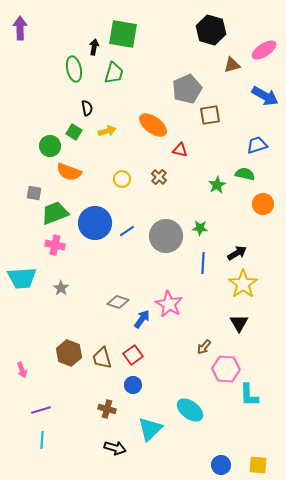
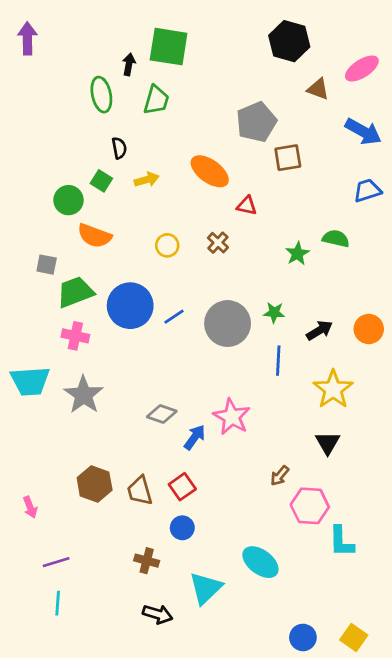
brown triangle: (232, 65) -> (318, 89), turned 36
blue trapezoid: (257, 145) -> (367, 191), moved
orange circle: (263, 204) -> (369, 329), moved
black arrow: (237, 253) -> (319, 330), moved
gray star: (61, 288) -> (84, 395), size x1.8
yellow square: (258, 465) -> (354, 637), turned 30

